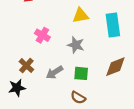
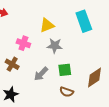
yellow triangle: (81, 15) -> (47, 25), moved
brown cross: (26, 66) -> (12, 64), moved
brown diamond: (115, 67) -> (94, 78), moved

